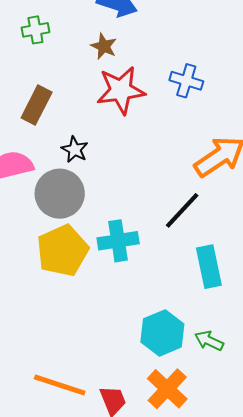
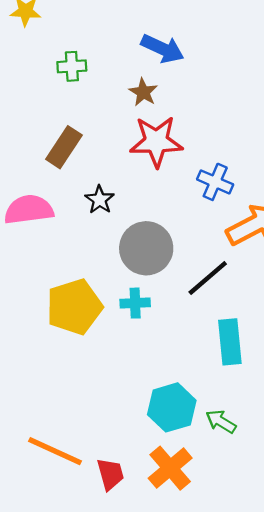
blue cross: (186, 81) -> (215, 182), moved
gray circle: (60, 194) -> (146, 248), moved
cyan cross: (118, 241) -> (135, 303), size x0.7

